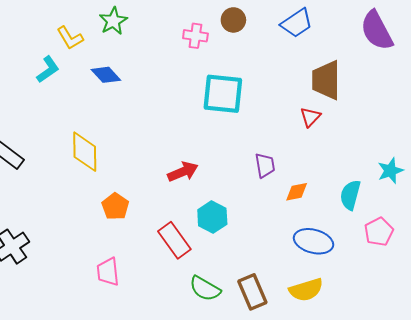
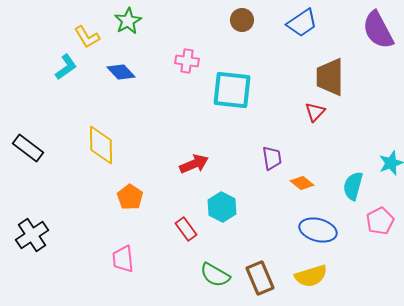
pink cross: (195, 36) -> (187, 61), moved
orange diamond: (297, 192) -> (302, 183), turned 50
red rectangle: (174, 240) -> (186, 229), size x0.7

